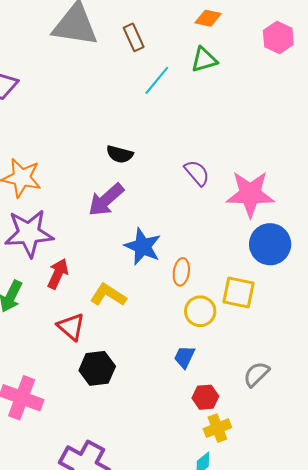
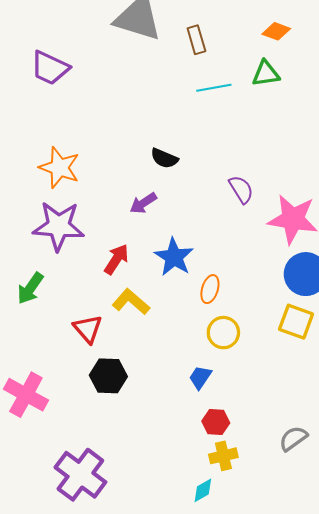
cyan line: (157, 80) -> (214, 88), turned 32
purple arrow: (106, 200) -> (143, 203), size x0.7
red arrow: (58, 274) -> (116, 259), moved
yellow square: (239, 292) -> (296, 322), moved
gray semicircle: (256, 374) -> (293, 438), moved

